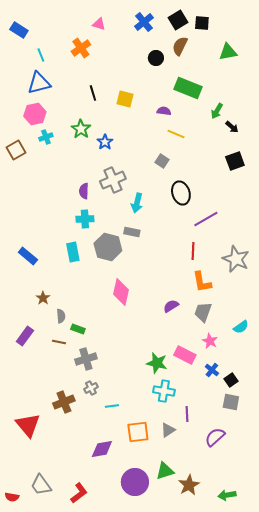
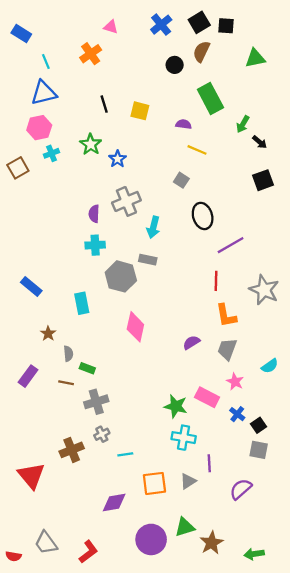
green rectangle: (188, 88) -> (210, 98), turned 40
cyan rectangle: (73, 252) -> (82, 303), moved

